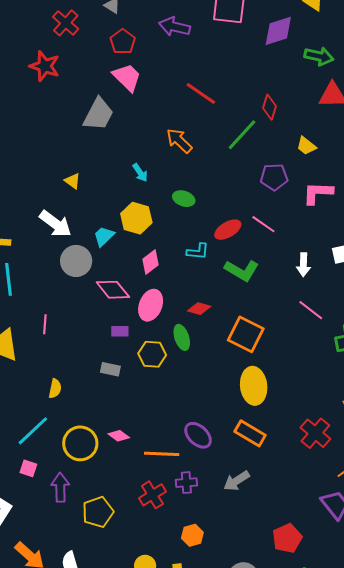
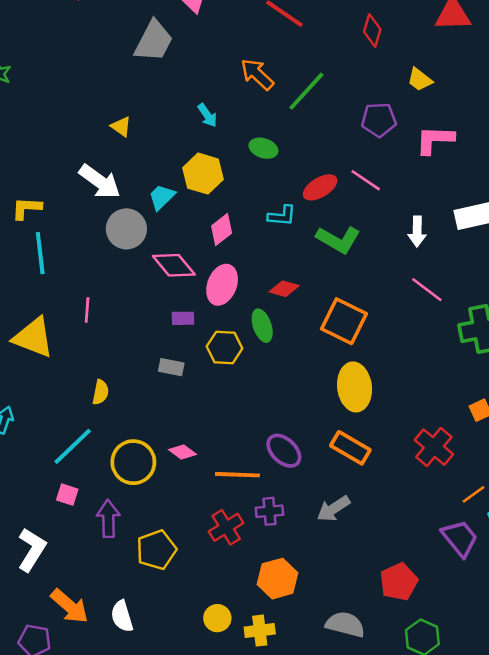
green line: (242, 135) -> (306, 91), moved
orange hexagon: (192, 535) -> (278, 579), size x1.4

